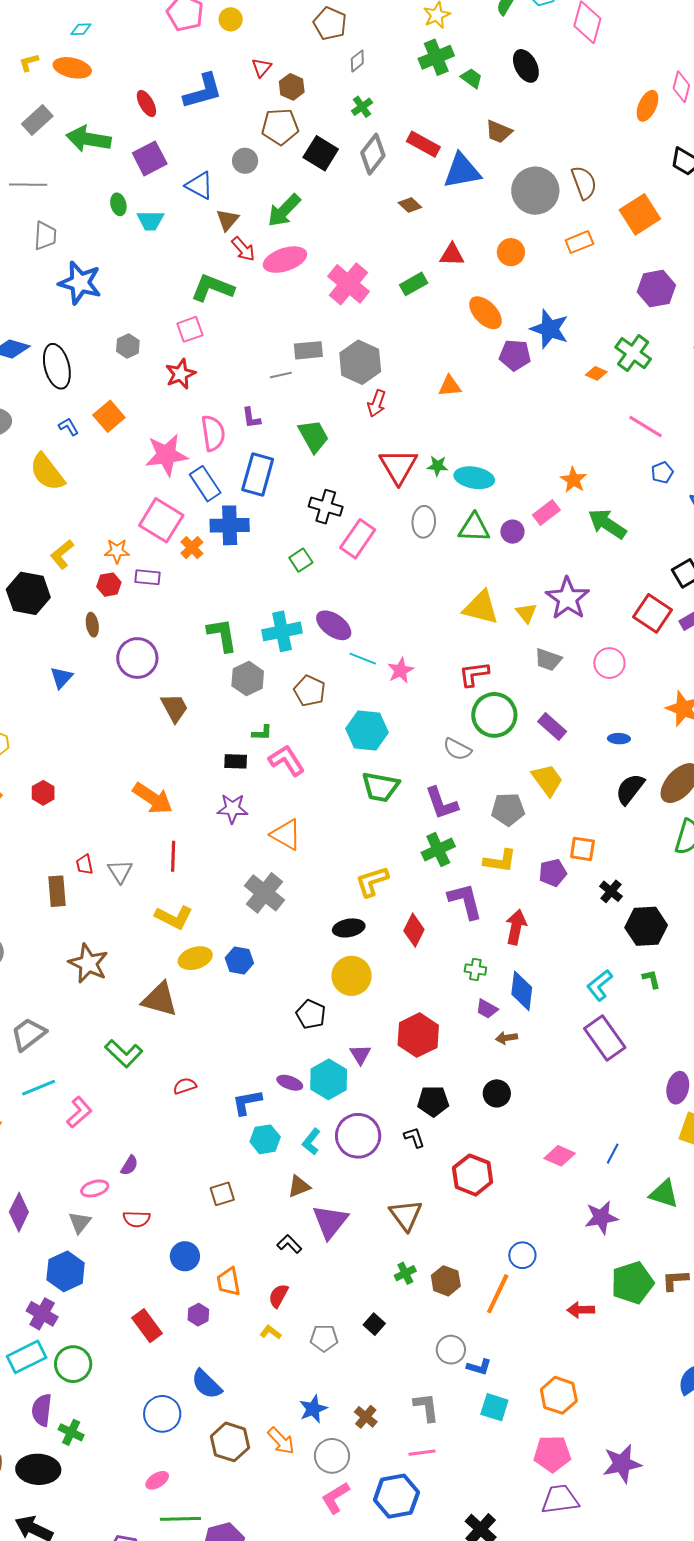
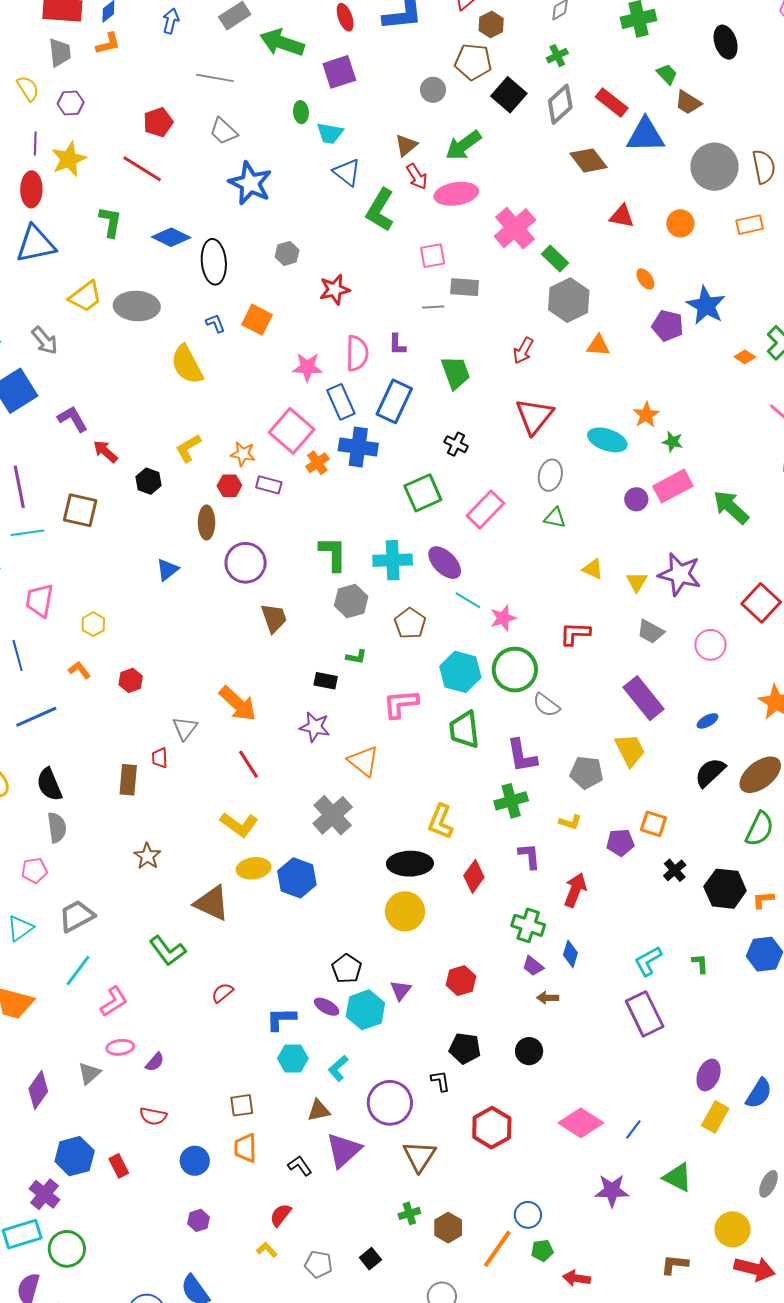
green trapezoid: (472, 78) -> (667, 74), moved
blue triangle: (199, 186) -> (347, 172), moved
brown diamond: (410, 205) -> (588, 160), size x1.6
gray trapezoid: (45, 236) -> (224, 131), turned 120
green rectangle: (414, 284) -> (555, 258), moved, turned 64
green L-shape: (213, 288) -> (380, 210), turned -90
orange ellipse: (485, 313) -> (645, 279), size x0.6
pink square: (190, 329) -> (433, 256), moved
gray hexagon: (360, 362) -> (569, 300), moved
orange square: (109, 416) -> (257, 320), turned -32
pink star: (166, 455) -> (307, 367), size x0.7
green star: (437, 466) -> (673, 442), moved
orange star: (574, 480) -> (646, 415), moved
black cross: (326, 507) -> (456, 444), size x0.7
pink rectangle: (546, 512) -> (673, 486), size x1.4
green triangle: (474, 528) -> (555, 518), moved, size x0.7
pink rectangle: (358, 539) -> (485, 510), moved
green square: (301, 560) -> (423, 493), size x1.6
black hexagon: (28, 593) -> (149, 481), size x0.6
purple star: (568, 598) -> (680, 574), turned -30
yellow triangle: (481, 608) -> (593, 569), size x0.6
brown ellipse: (92, 625) -> (207, 522), size x1.4
green circle: (494, 715) -> (515, 670), moved
purple rectangle: (552, 727) -> (644, 698), size x1.5
blue ellipse: (619, 739) -> (708, 721), turned -40
pink L-shape: (287, 760) -> (401, 704), moved, turned -72
green trapezoid: (380, 787) -> (464, 730), turned 63
red line: (173, 856) -> (248, 764), turned -44
yellow L-shape: (500, 861) -> (570, 822), size x0.7
gray triangle: (120, 871) -> (185, 728), moved
yellow L-shape: (372, 881) -> (441, 822), turned -60
purple L-shape: (465, 901) -> (529, 856), size x0.7
black hexagon: (646, 926) -> (725, 889), moved
black ellipse: (349, 928) -> (410, 864), size x1.4
blue hexagon: (239, 960) -> (297, 878), size x1.4
brown star: (88, 963) -> (147, 856), size x0.7
green cross: (475, 970) -> (528, 925), size x1.5
blue diamond: (522, 991) -> (570, 954), size x0.7
black pentagon: (311, 1014) -> (347, 969), moved
red hexagon: (418, 1035) -> (461, 981), size x0.7
red semicircle: (185, 1086) -> (222, 993), turned -30
cyan line: (39, 1088) -> (78, 971), turned -40
purple circle: (358, 1136) -> (390, 1103), moved
pink diamond: (560, 1156) -> (581, 1123), size x1.4
pink ellipse: (95, 1188) -> (120, 1047), moved
gray triangle: (80, 1222) -> (89, 1073), moved
orange trapezoid: (228, 1282) -> (245, 1148), moved
green pentagon: (632, 1283) -> (542, 1251), moved, size x0.5
red rectangle: (147, 1326) -> (119, 1166), moved, size x0.7

